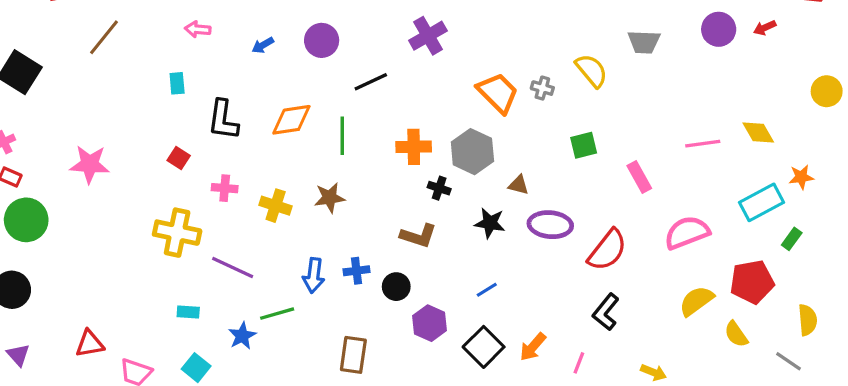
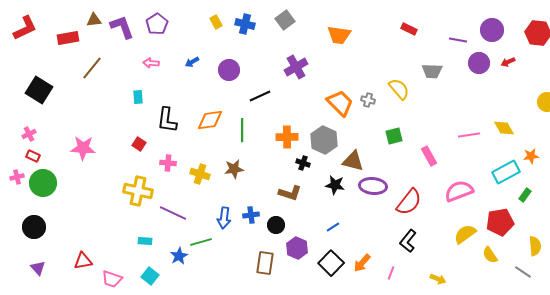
blue arrow: (263, 45) -> (192, 62), moved
brown triangle: (519, 185) -> (353, 161), size x1.6
brown rectangle: (353, 355) -> (265, 263), moved

